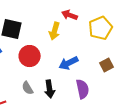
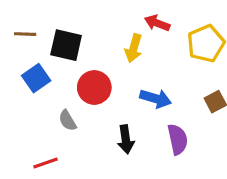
blue arrow: (69, 63) -> (156, 98), turned -138
gray semicircle: (28, 88) -> (68, 120), moved

